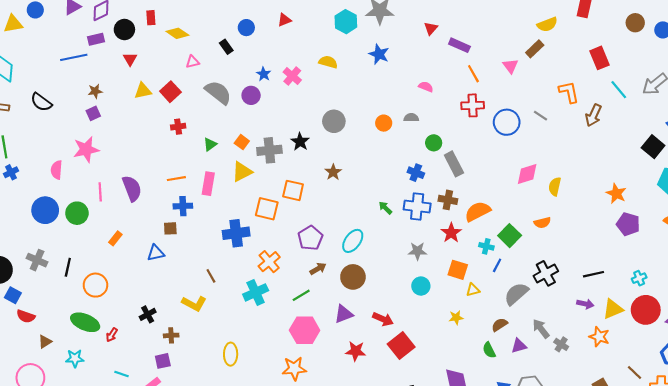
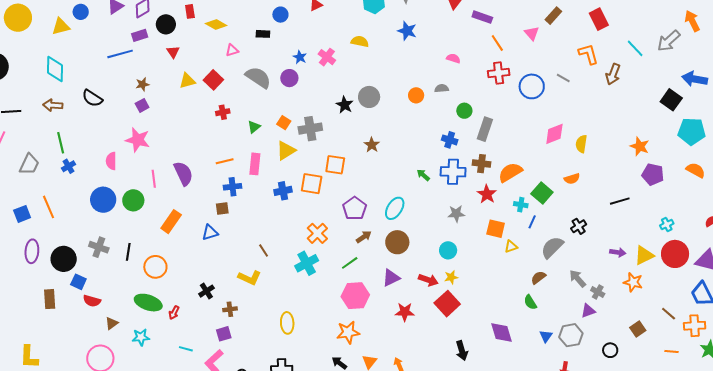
black rectangle: (226, 47) -> (263, 34), turned -48
red rectangle: (599, 58) -> (599, 19), moved
black star: (300, 142) -> (345, 105), moved
pink star: (86, 150) -> (138, 140), turned 30
gray rectangle: (454, 164) -> (485, 129), turned 50
blue cross: (236, 233) -> (283, 191), moved, size x0.7
orange rectangle: (115, 238) -> (171, 222), size x1.6
black cross: (546, 273) -> (579, 226), size x0.7
black line: (594, 274) -> (620, 201), moved
cyan circle: (421, 286) -> (448, 250), moved
yellow star: (456, 318) -> (451, 277), moved
purple triangle: (519, 346) -> (588, 311), moved

